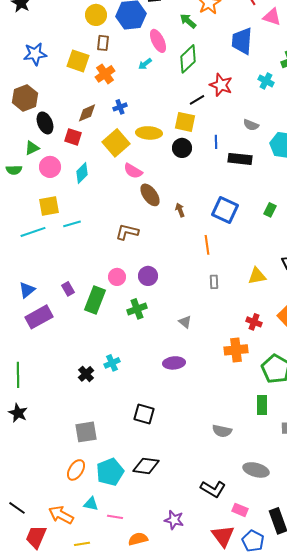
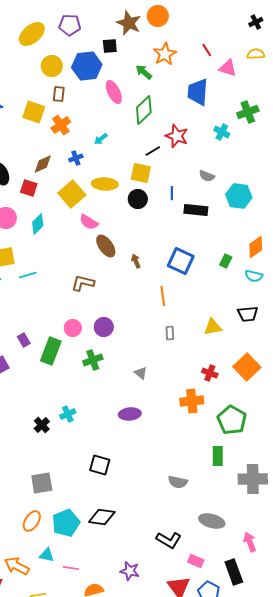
cyan arrow: (145, 64) -> (101, 139), moved

